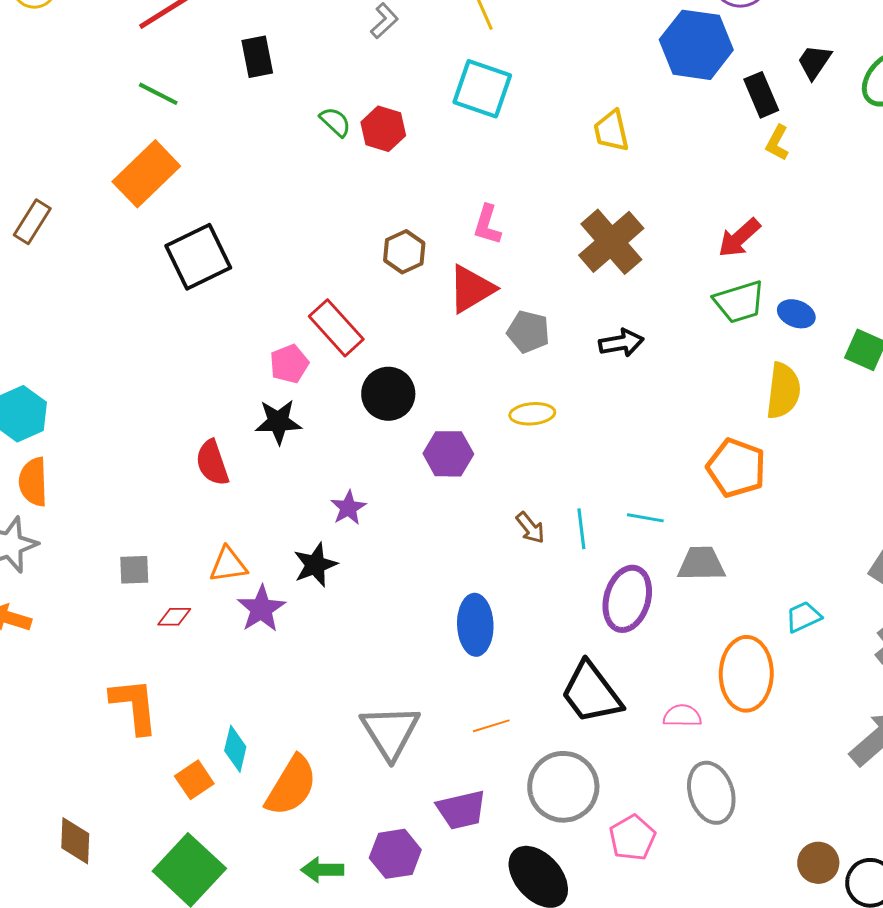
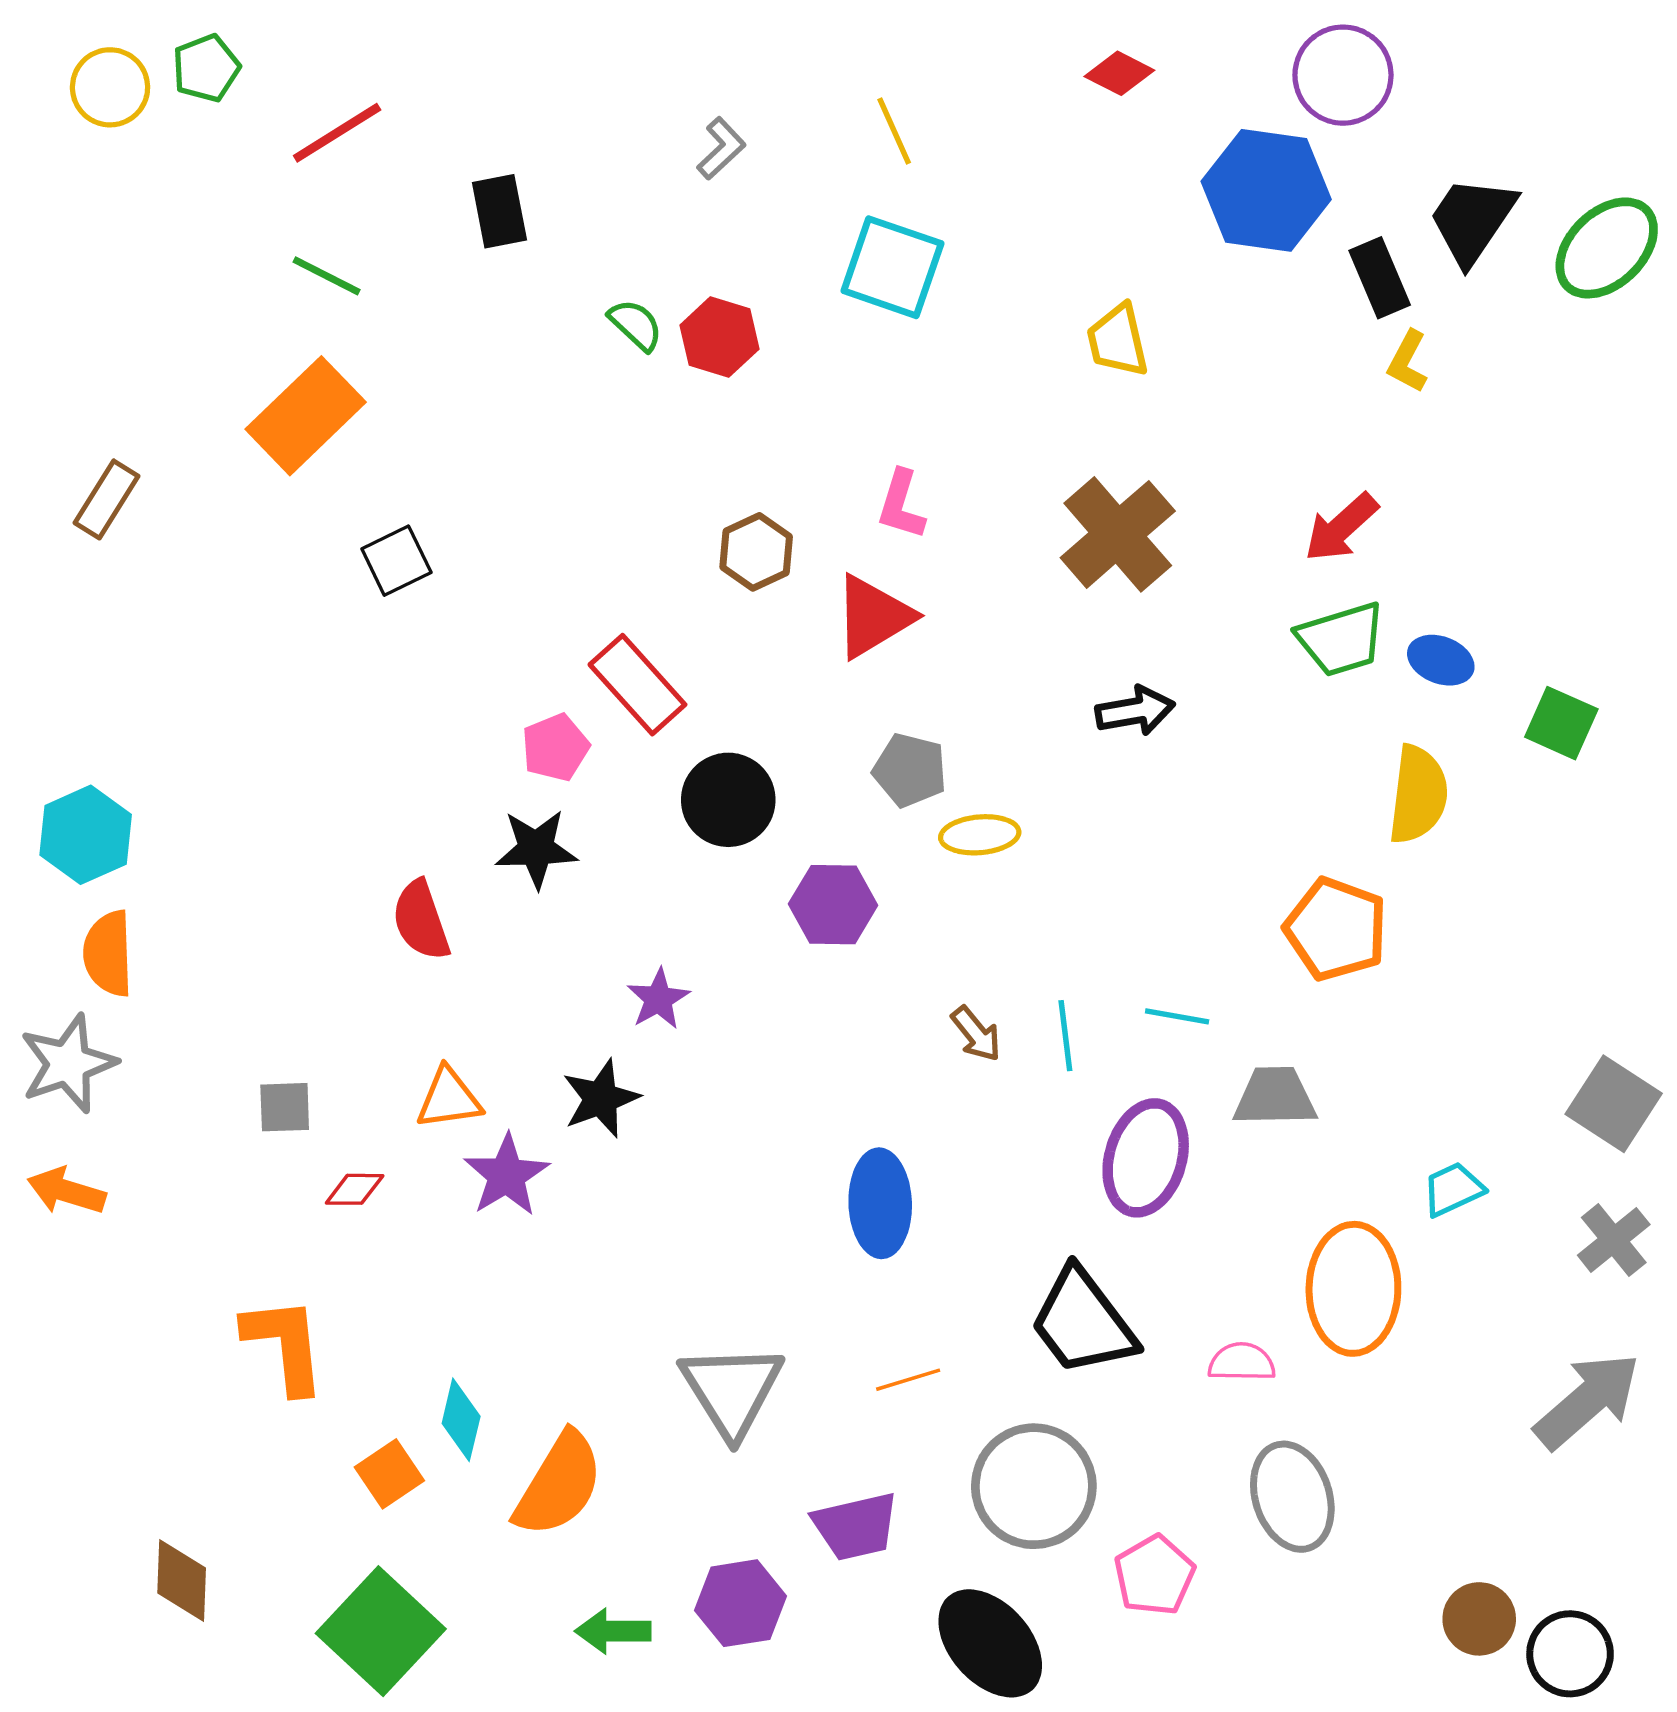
black trapezoid: (814, 62) -> (1472, 220), size x1.5
black square: (198, 257) -> (396, 561), size x0.6
gray pentagon: (528, 332) -> (910, 770), moved

